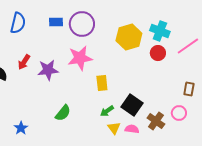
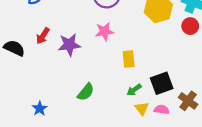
pink star: (80, 58) -> (104, 32), size x0.7
black square: (132, 105) -> (162, 83), turned 35

